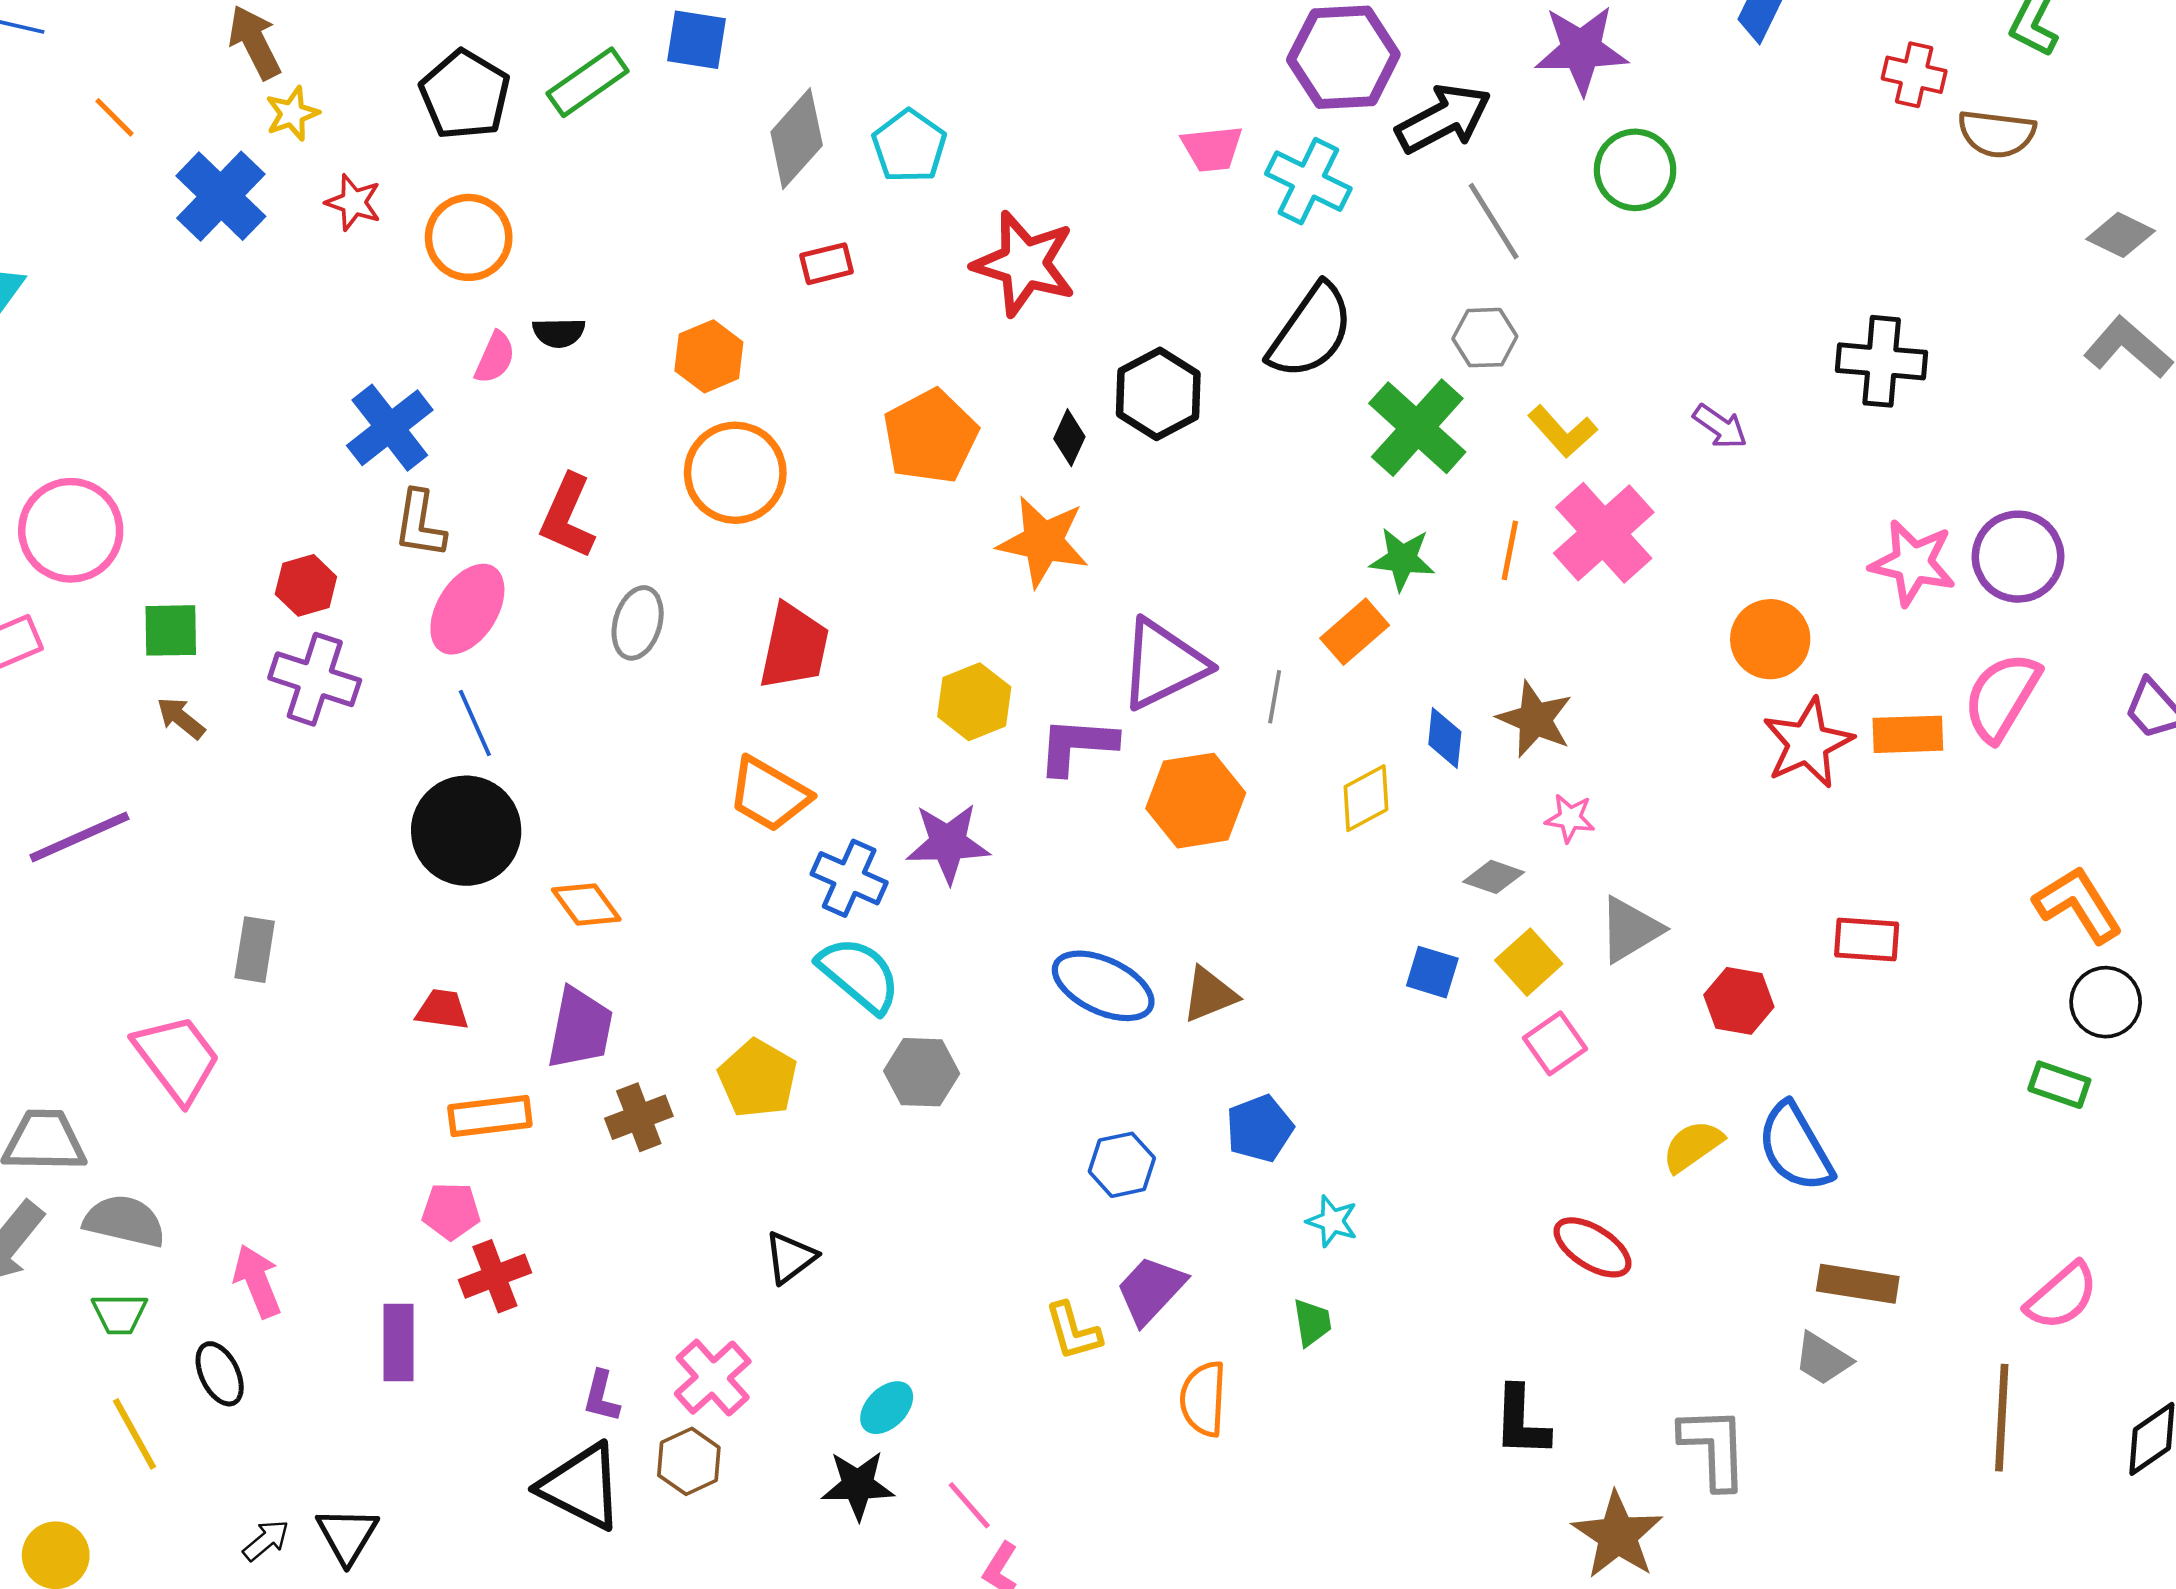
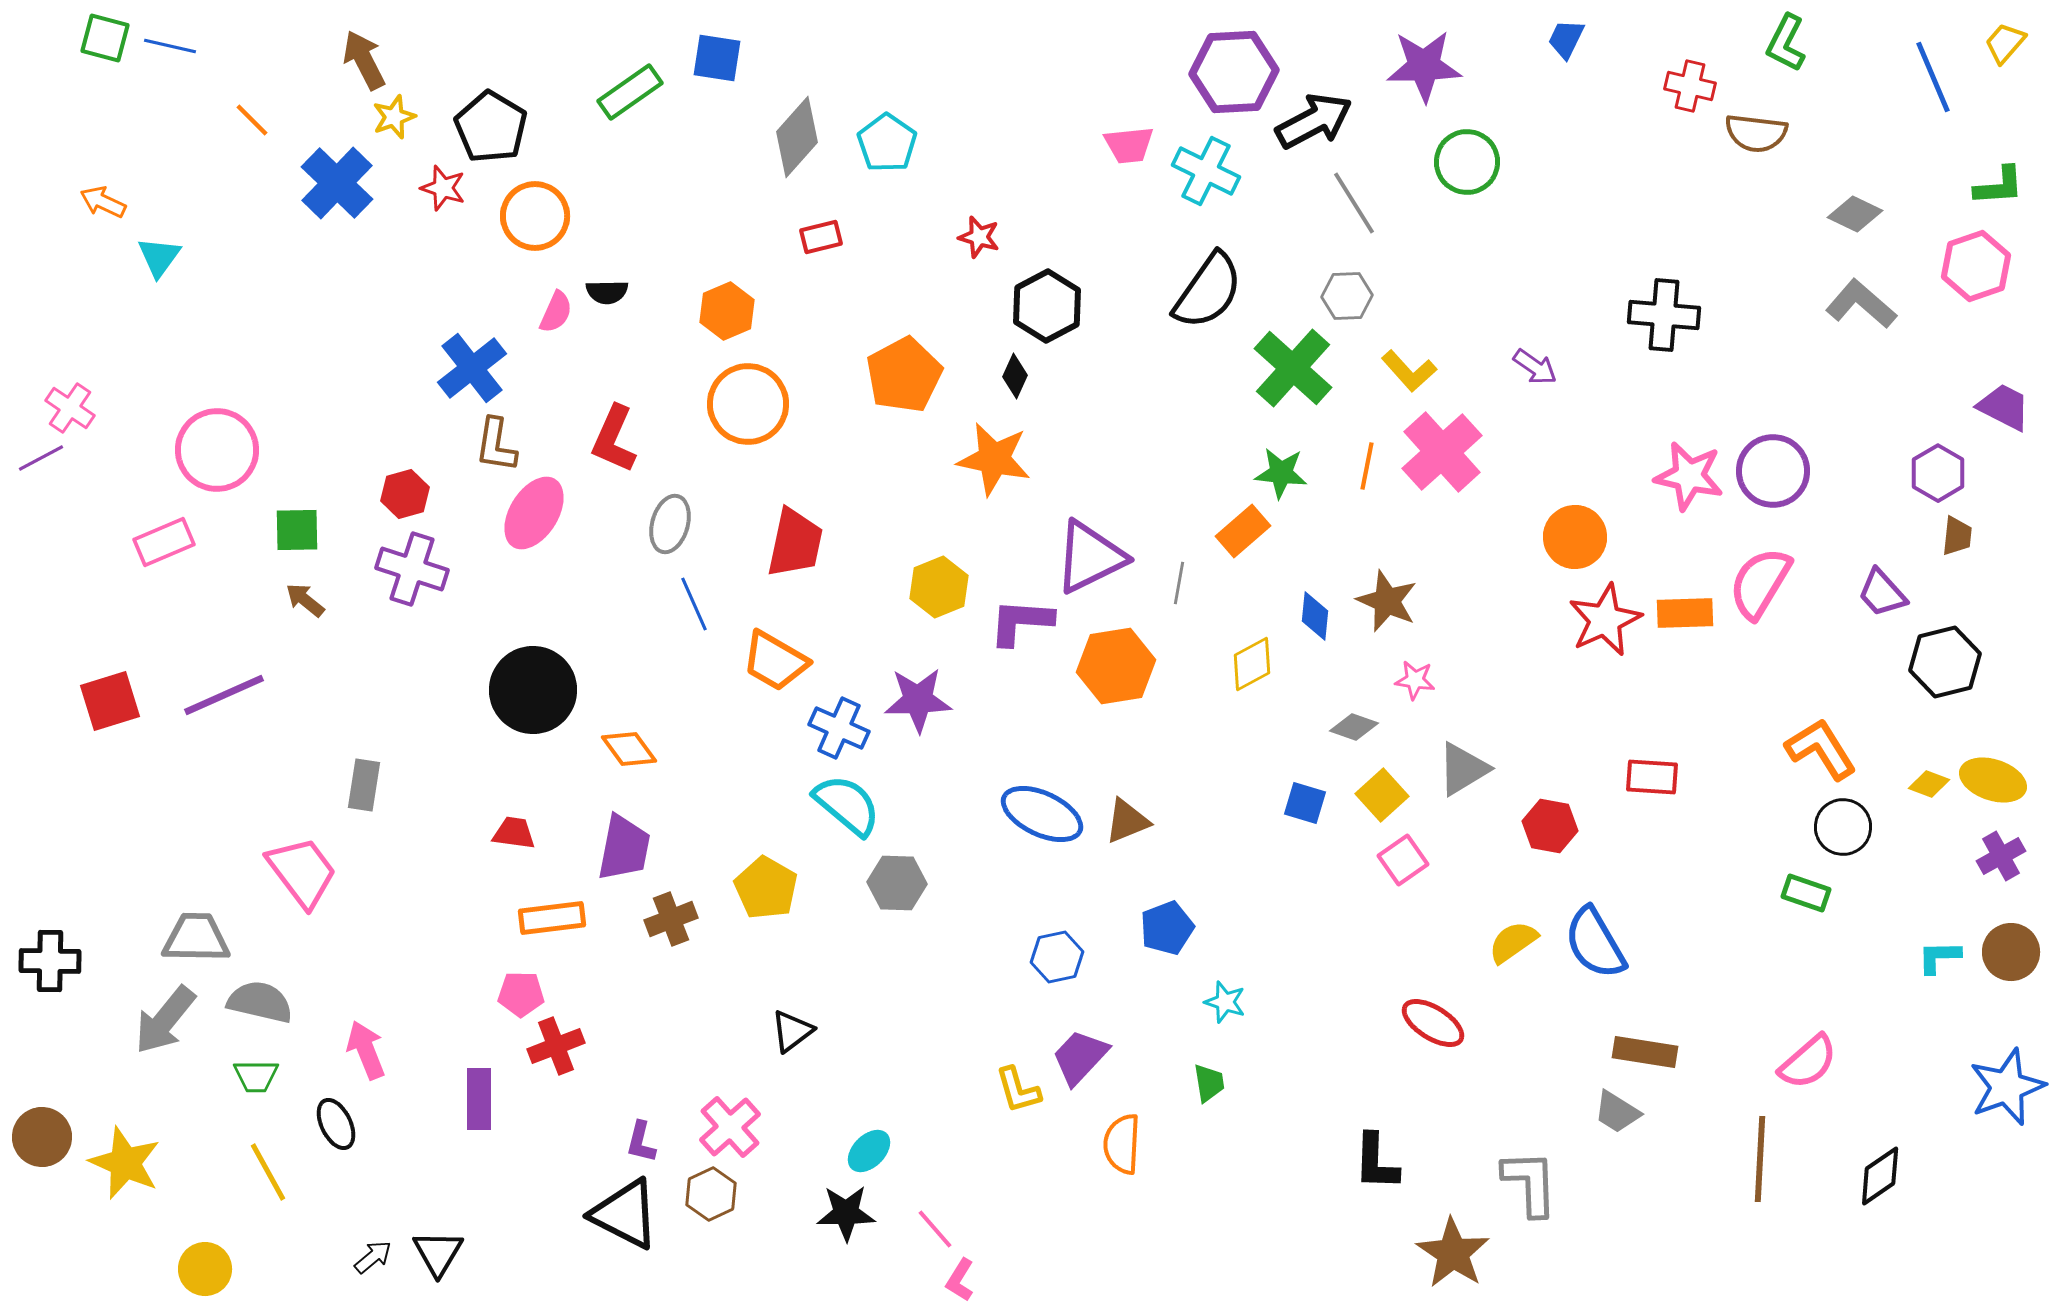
black pentagon: (465, 95) -> (491, 127), moved
red star: (1024, 264) -> (979, 237), size x0.5
black hexagon: (1158, 394) -> (1047, 306), moved
blue line: (475, 723) -> (694, 604), moved

